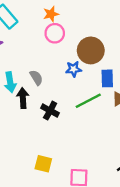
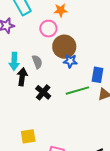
pink circle: (55, 33) -> (48, 29), moved
brown circle: (91, 50) -> (64, 47), moved
yellow square: (43, 164) -> (28, 136), turned -35

